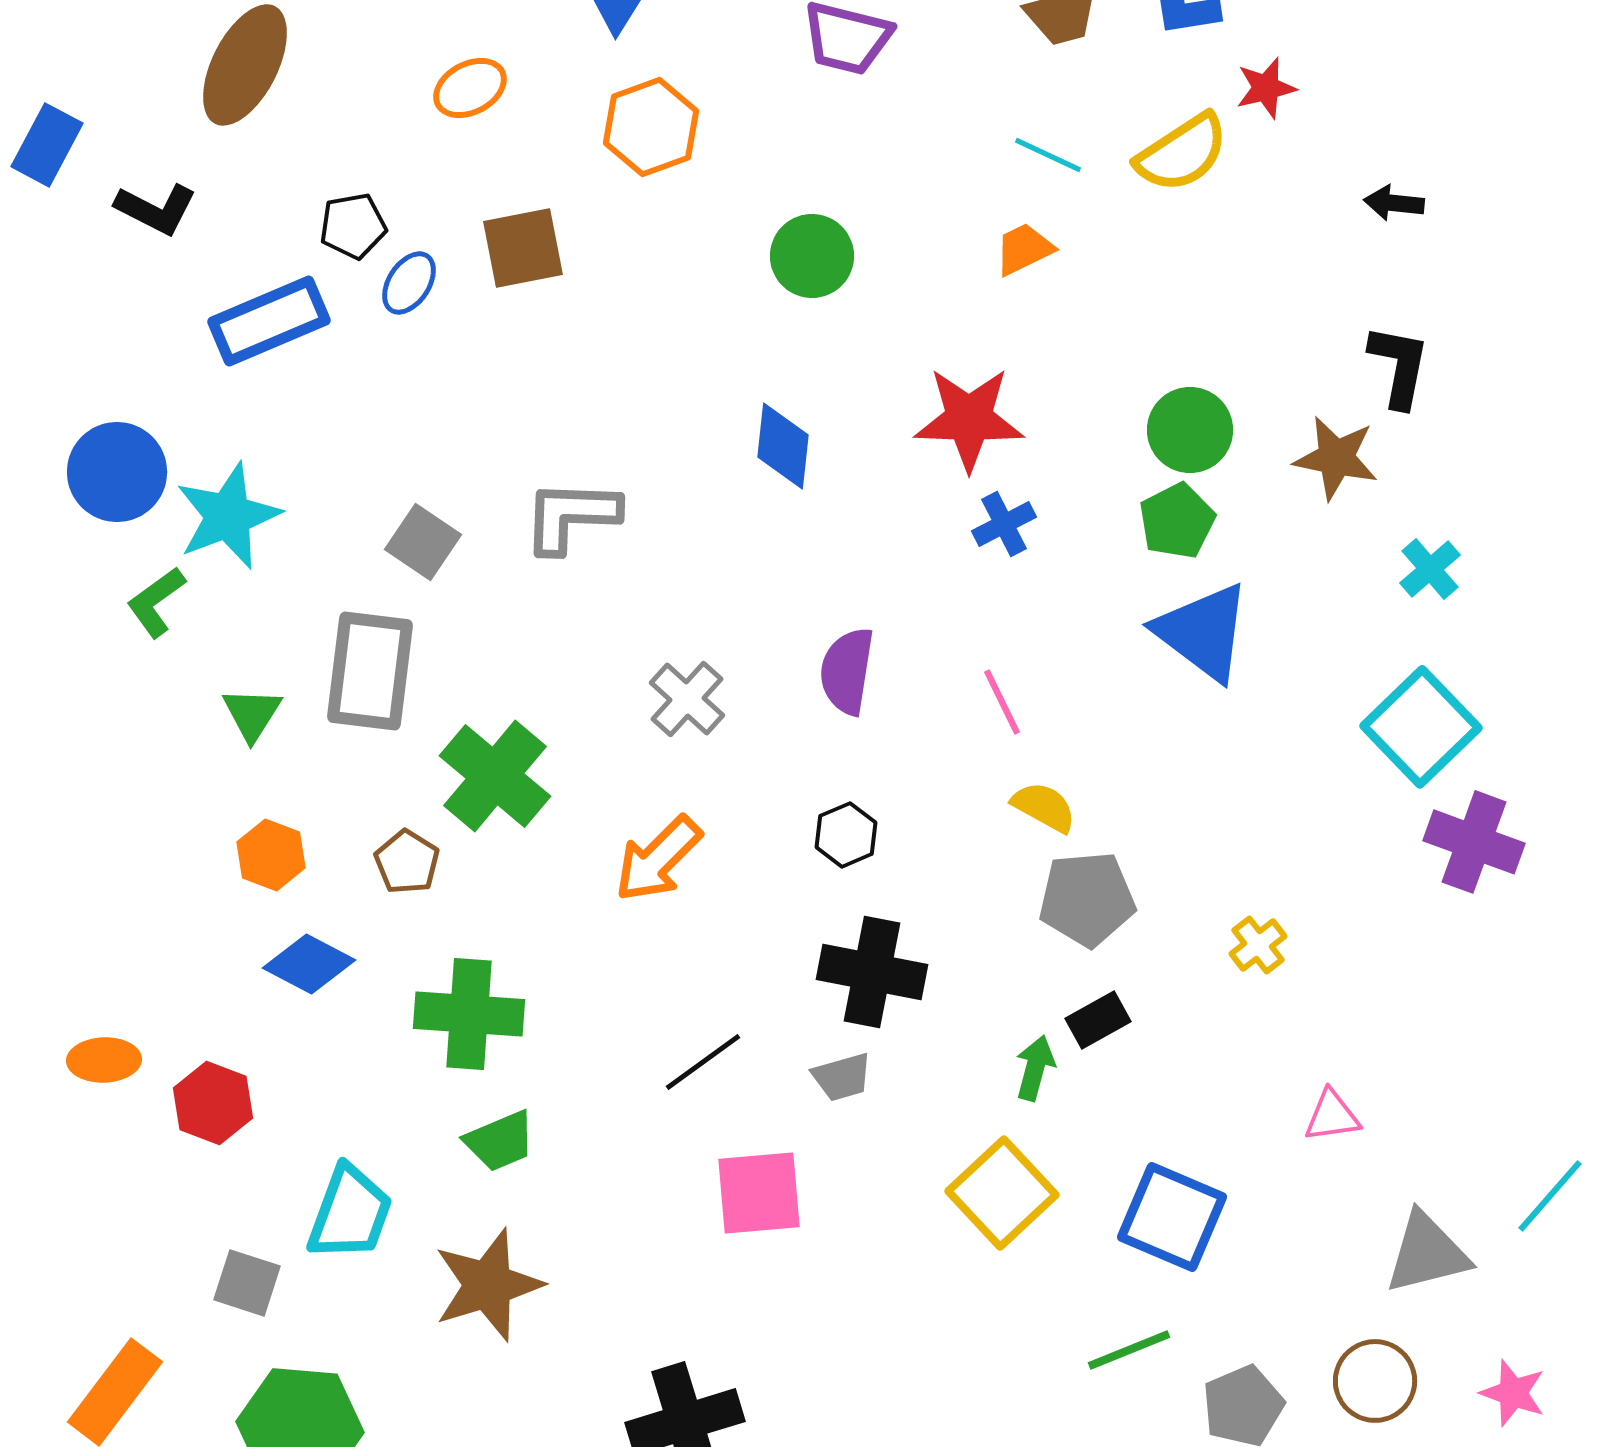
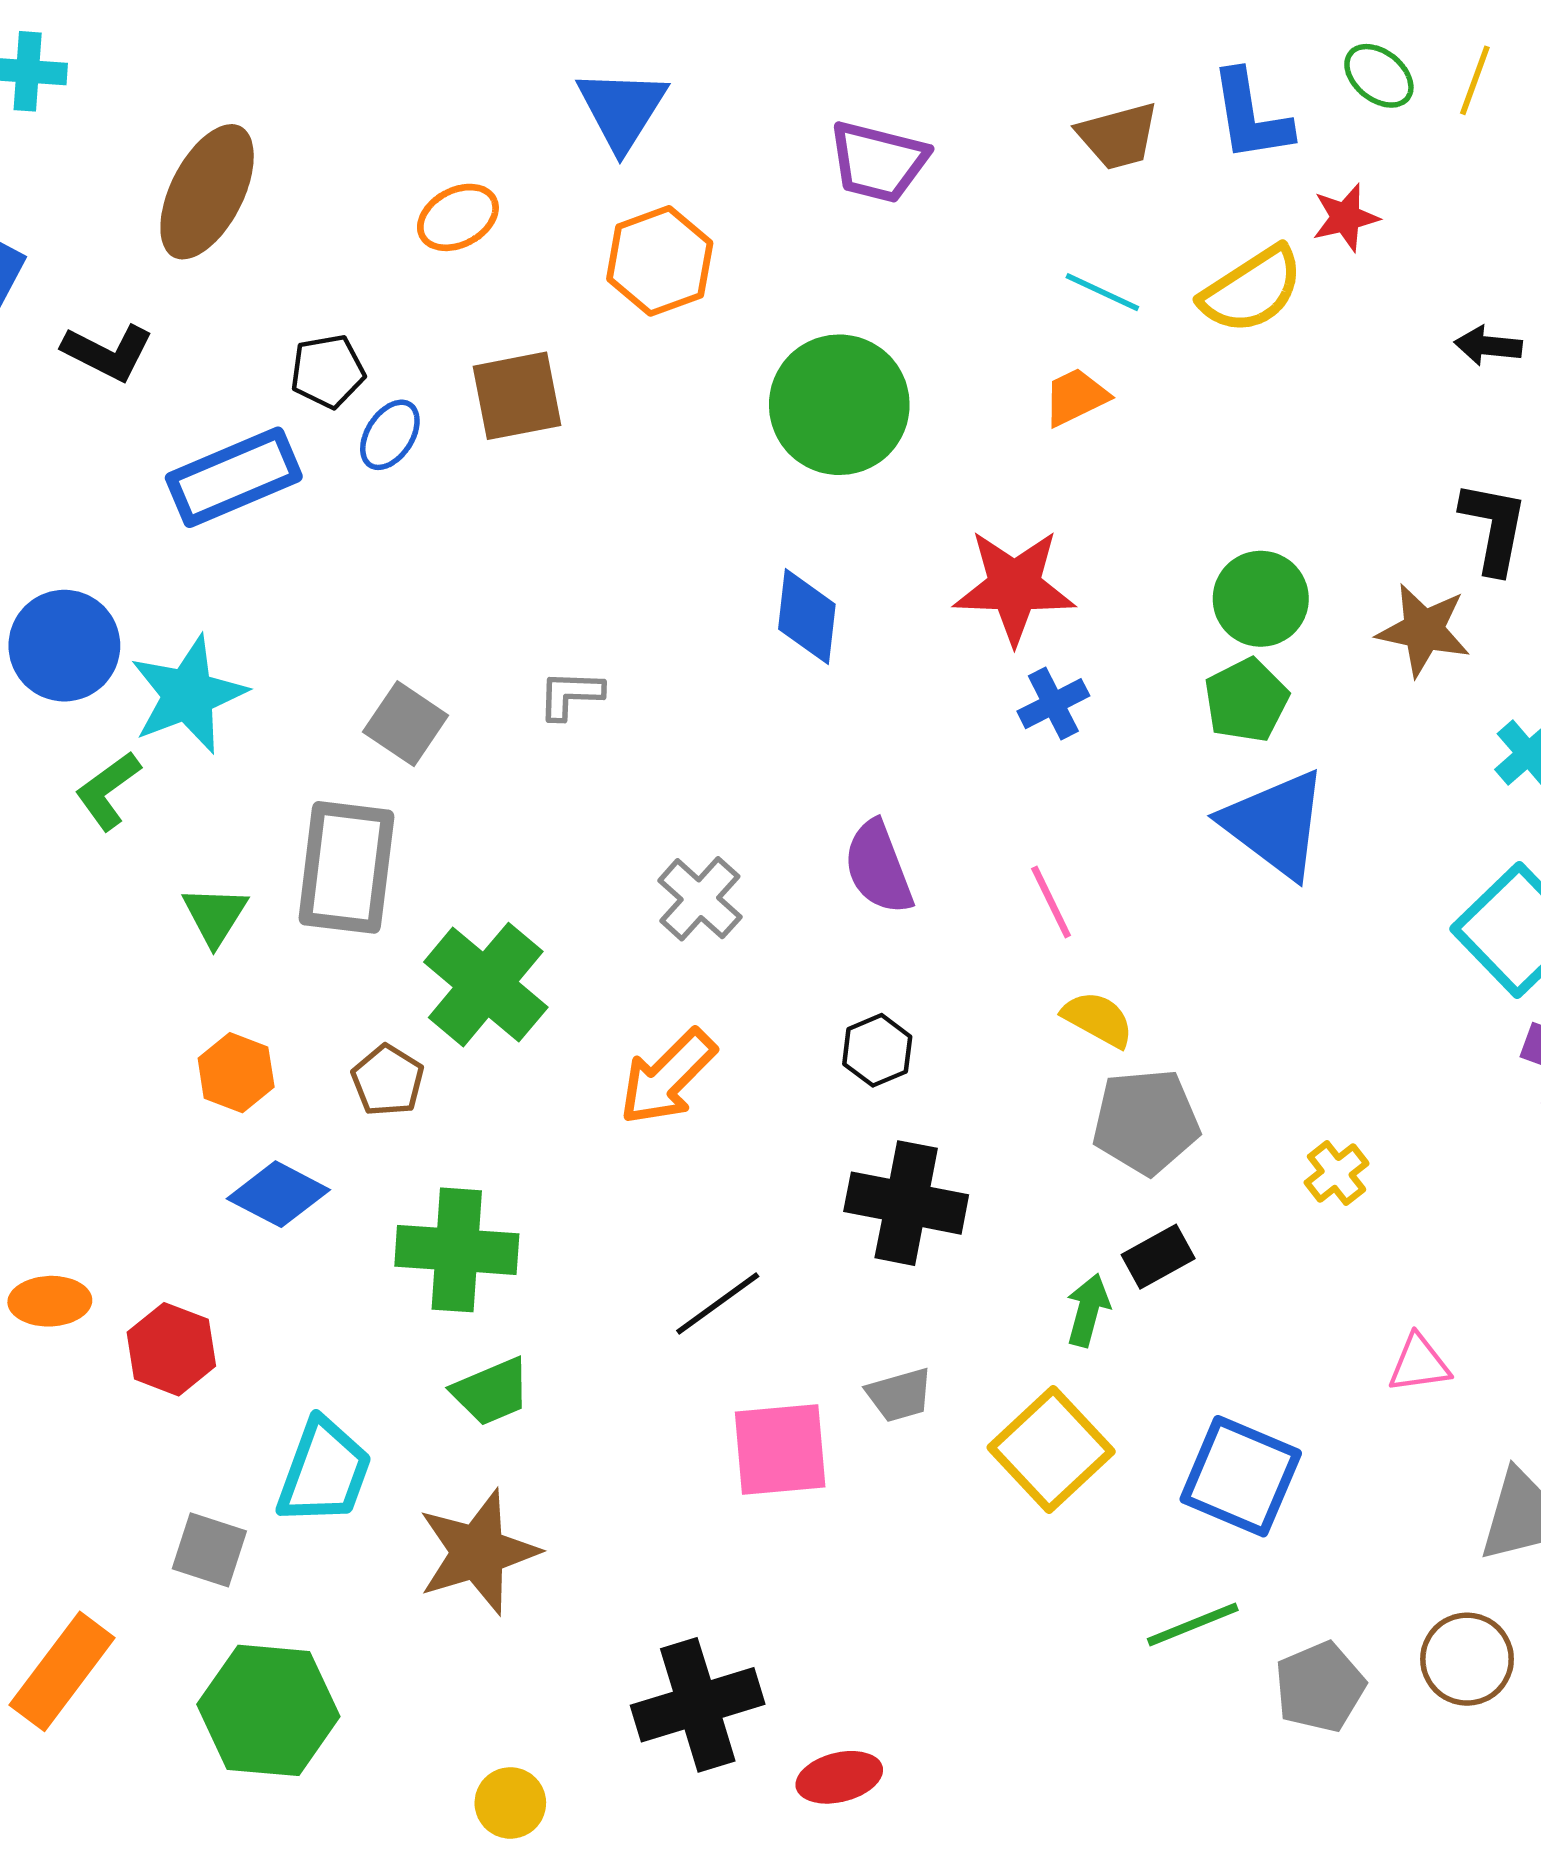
green circle: (812, 256) -> (839, 405), size x1.5
gray L-shape: (571, 516) -> (571, 695), size x0.6
purple semicircle: (847, 671) -> (878, 867), turned -30
gray trapezoid: (842, 1077) -> (899, 1395), moved

